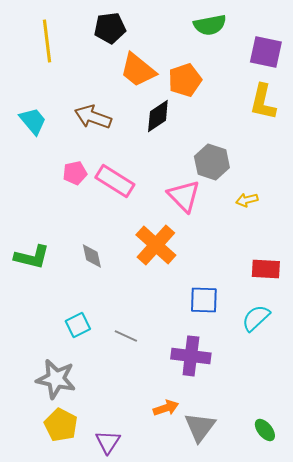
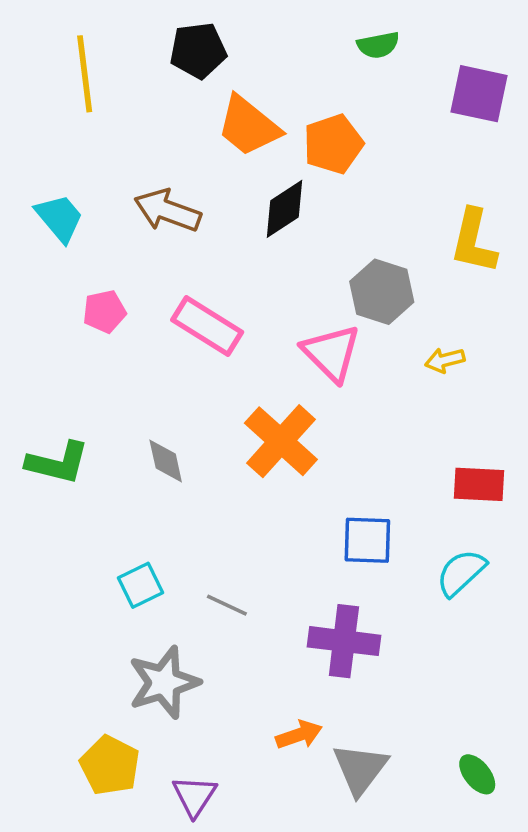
green semicircle: (210, 25) -> (378, 45), size x0.7
yellow L-shape: (263, 102) -> (474, 241), moved
pink pentagon: (75, 173) -> (104, 312), moved
gray star: (56, 379) -> (164, 683), moved, turned -30

